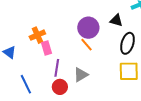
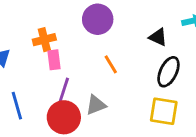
purple circle: (88, 28) -> (98, 19), moved
red circle: (60, 87) -> (64, 117), size x1.5

